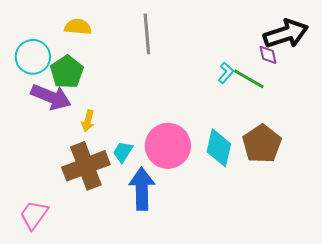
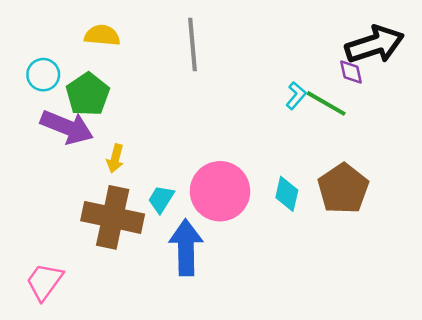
cyan circle: (33, 57) -> (43, 75), size x0.7
cyan diamond: (219, 148) -> (287, 194), size x0.7
brown cross: (86, 166) -> (113, 217), turned 33

